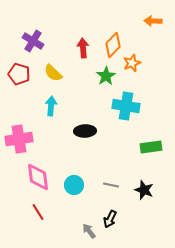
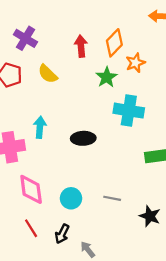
cyan arrow: (51, 106) -> (40, 127), moved
black star: (144, 190) -> (150, 216), moved
black arrow: (110, 219) -> (62, 234), moved

